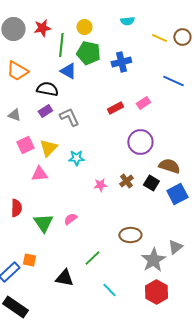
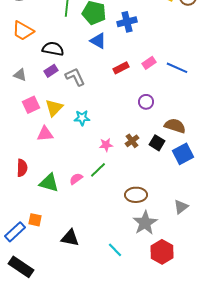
blue triangle: (68, 71) -> (98, 41), moved
blue line: (173, 81) -> (177, 68), moved
purple circle: (140, 142) -> (146, 102), size x0.6
green triangle: (43, 223) -> (49, 183), turned -40
green line: (92, 258) -> (98, 170), moved
gray star: (153, 260) -> (145, 223), moved

